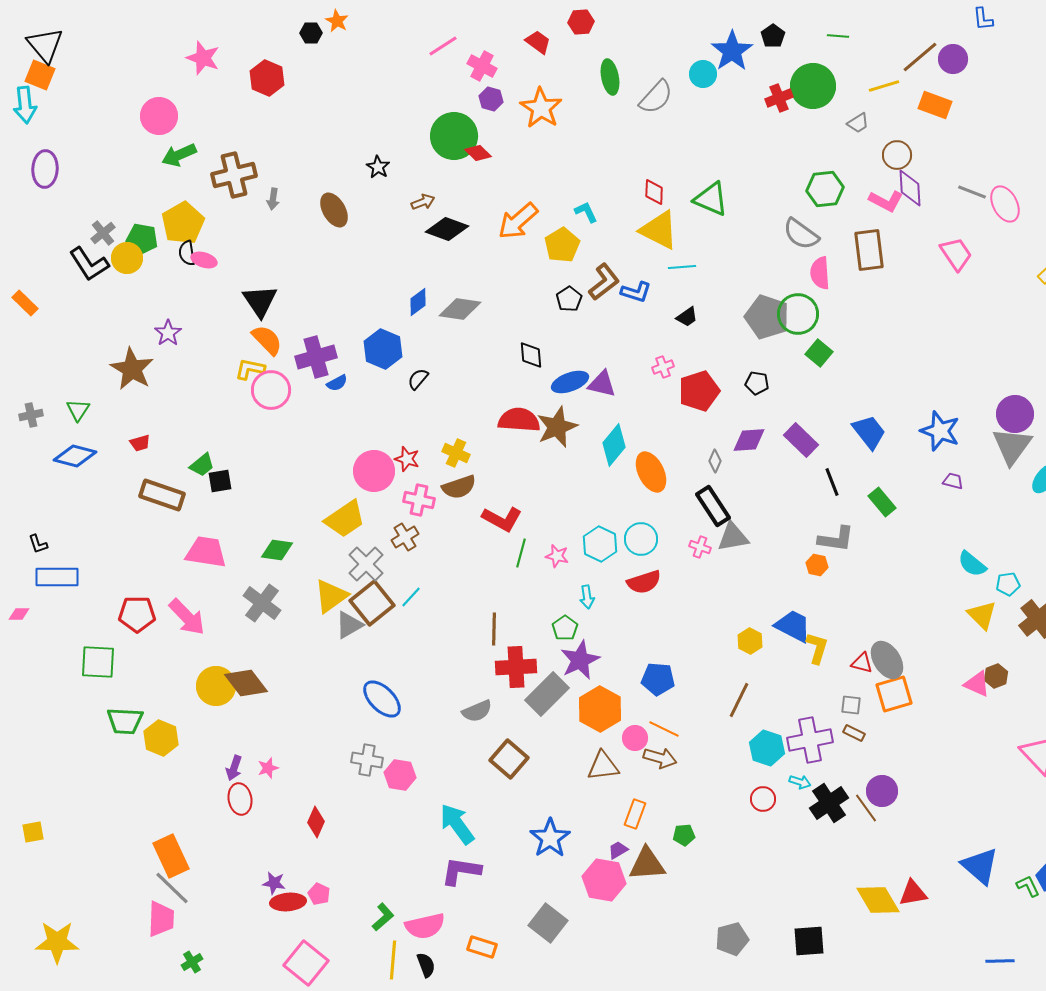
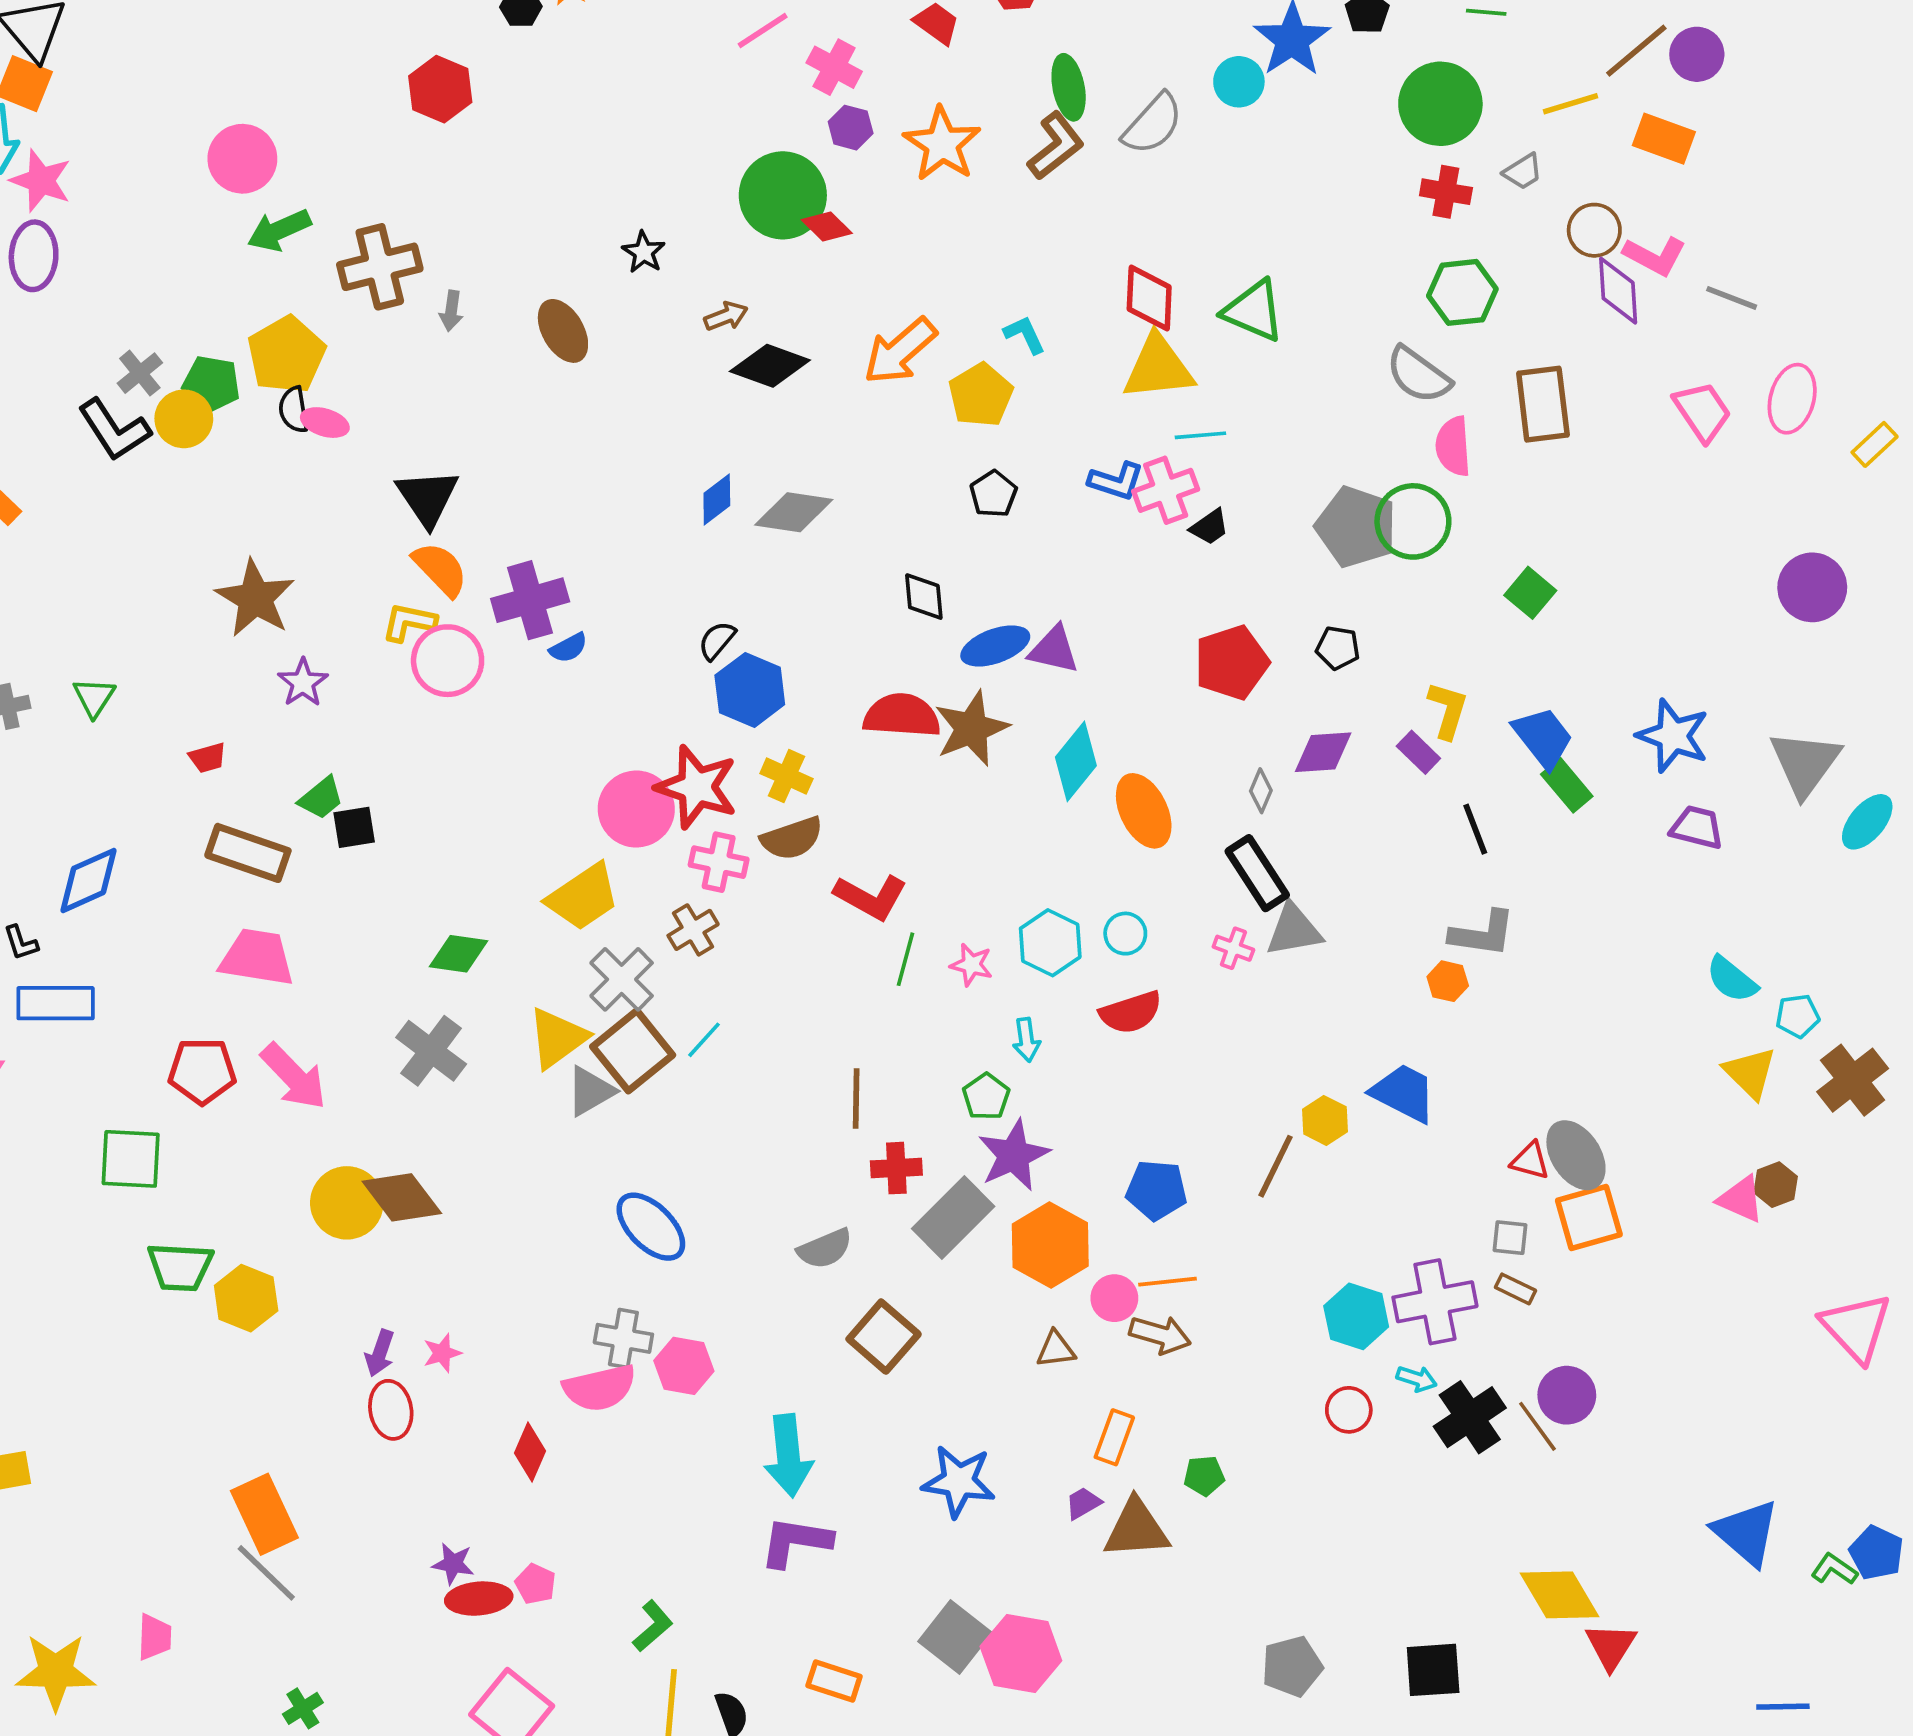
pink star: (203, 58) -> (41, 181), moved
red cross: (779, 98) -> (1446, 192), moved, turned 32
red diamond: (654, 192) -> (1149, 298), size x1.4
pink L-shape: (886, 201) -> (1655, 256), moved
pink ellipse: (1005, 204) -> (1792, 399), moved, turned 42
yellow triangle: (659, 230) -> (1158, 368), turned -33
brown L-shape: (604, 282) -> (1056, 146), moved
purple star: (168, 333) -> (303, 683), moved
blue hexagon: (383, 349) -> (750, 690), moved
green square: (819, 353) -> (1530, 593), moved
pink cross: (663, 367) -> (1166, 490), moved, size x1.6
brown star: (132, 369) -> (255, 598), moved
purple circle: (1015, 414) -> (1812, 587), moved
purple rectangle: (801, 440) -> (1418, 752), size x0.7
blue diamond: (75, 456) -> (89, 880), moved, turned -39
red star: (407, 459) -> (697, 787), size x1.8
purple trapezoid: (953, 481) -> (1697, 827), size x1.4
green rectangle: (882, 502) -> (1567, 785), moved
cyan circle: (641, 539) -> (1125, 934), size x0.7
pink trapezoid: (206, 552) -> (257, 957), moved
yellow L-shape: (817, 648) -> (1448, 710), moved
red cross: (516, 667) -> (896, 1168), size x0.7
brown line: (739, 700) -> (1276, 1166), moved
orange line: (664, 729) -> (1167, 1282), turned -32
brown triangle: (603, 766) -> (1056, 1349), size x0.7
cyan arrow: (457, 824) -> (788, 1456), turned -150
blue star: (550, 838) -> (959, 1481), turned -30
pink hexagon: (604, 880) -> (1021, 1653), moved
green L-shape: (1028, 886) -> (1834, 1569), turned -30
red triangle: (913, 893) -> (1611, 1646), moved, turned -48
pink trapezoid: (161, 919) -> (154, 1637), moved, size x0.7
pink semicircle: (425, 926) -> (600, 1388), moved

